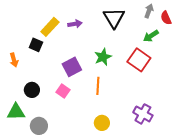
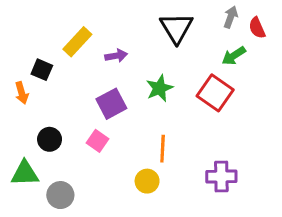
purple arrow: (75, 24) -> (116, 56), moved
black square: (36, 45) -> (42, 70), moved
orange line: (98, 86) -> (163, 149), moved
purple cross: (143, 114) -> (221, 176), turned -30
yellow circle: (102, 123) -> (147, 181), moved

